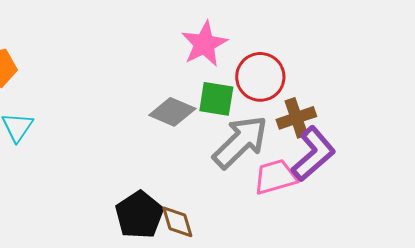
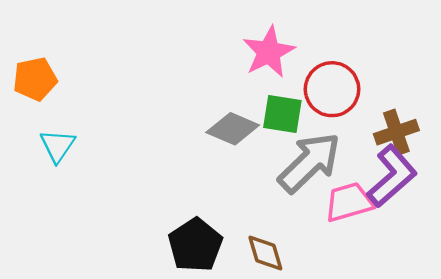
brown cross: (296, 118) -> (396, 132), moved
brown diamond: (177, 222) -> (265, 253), moved

